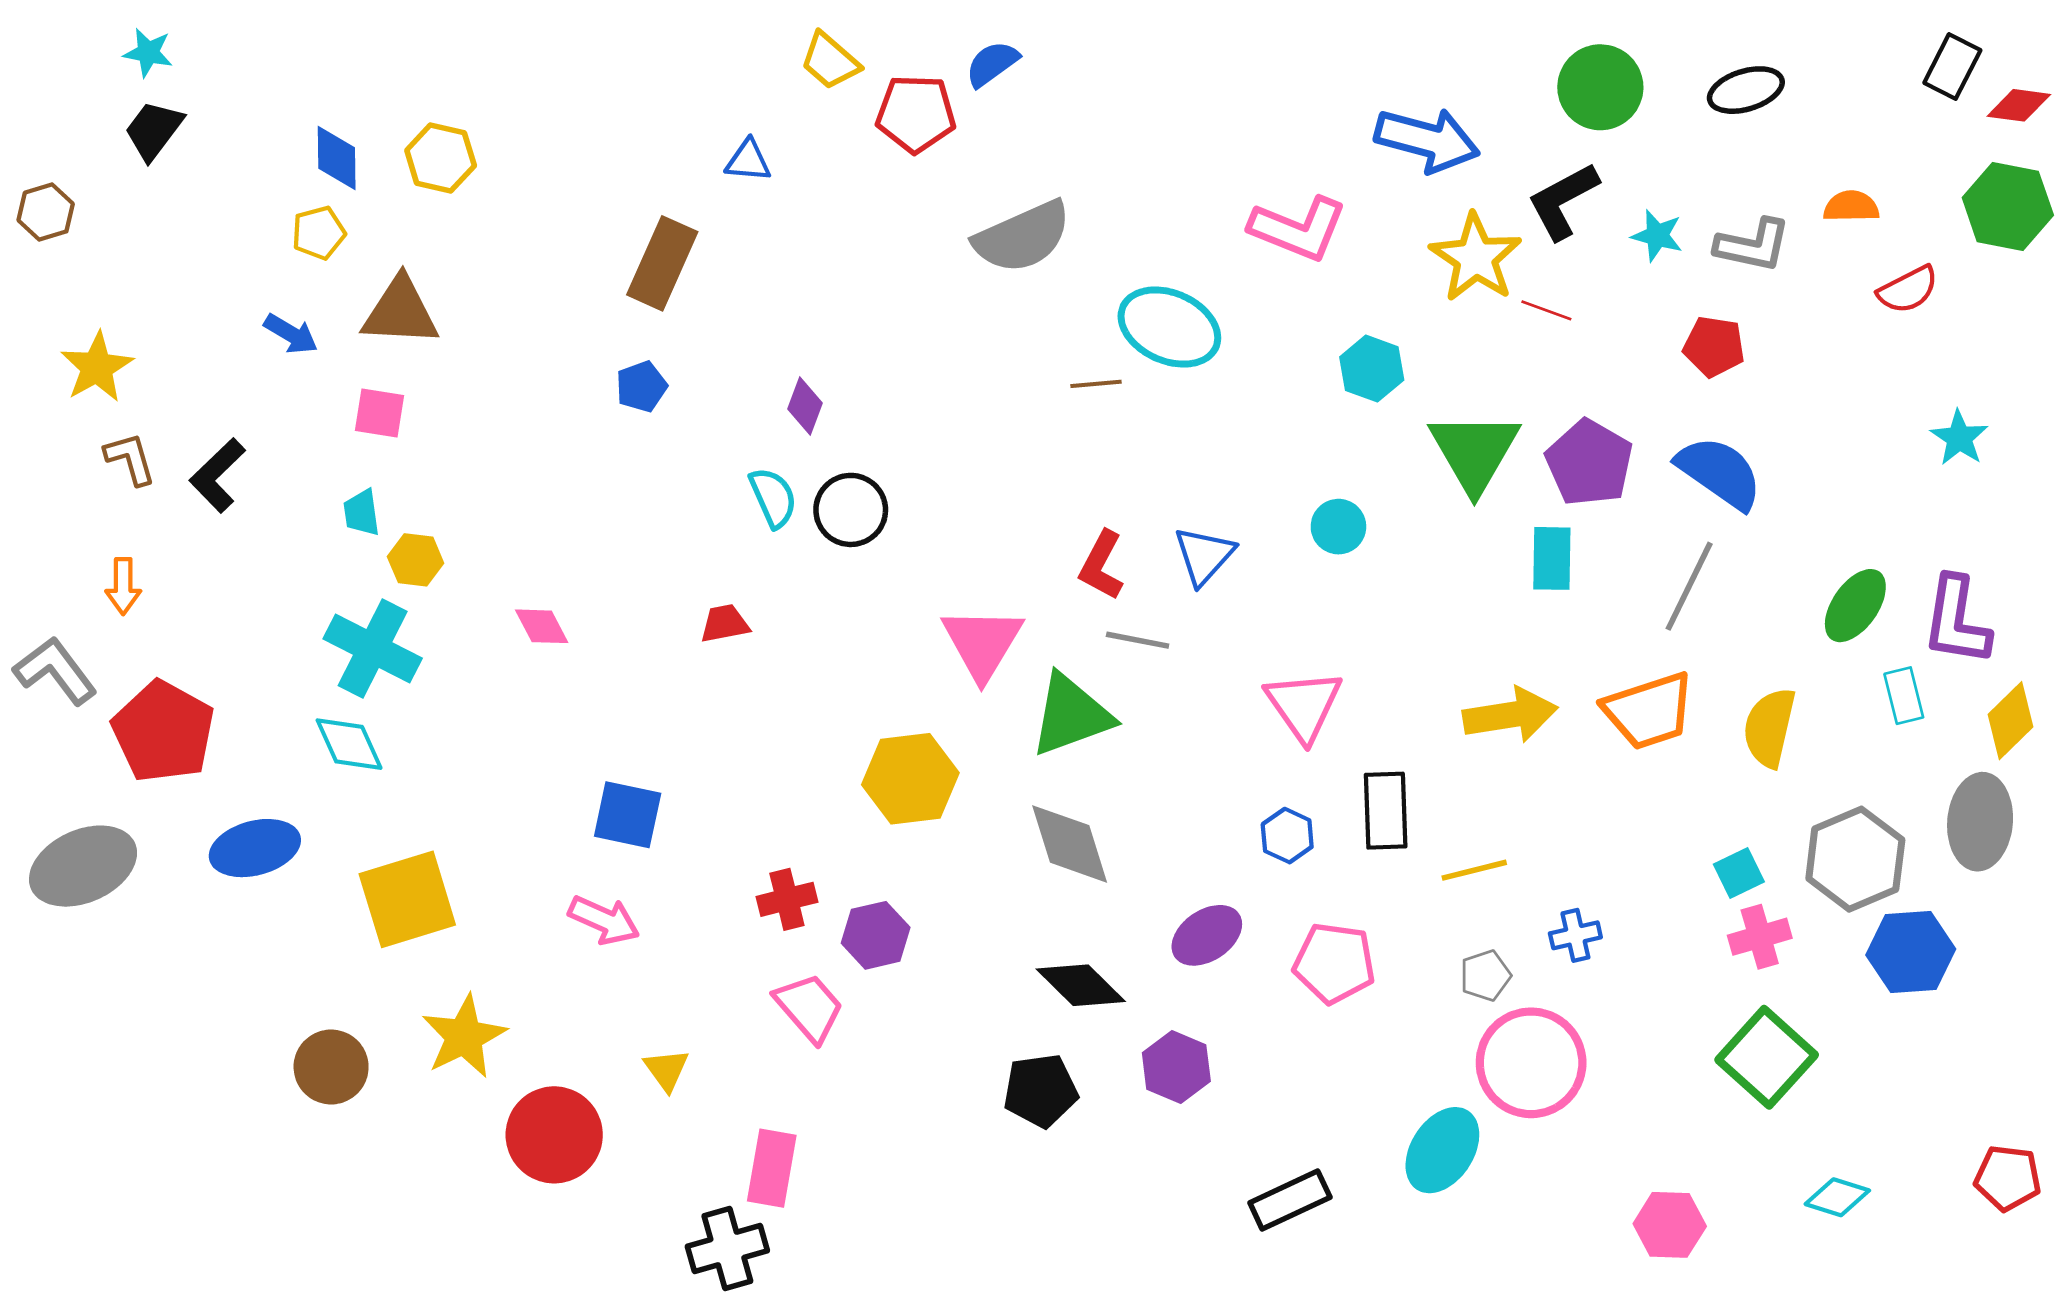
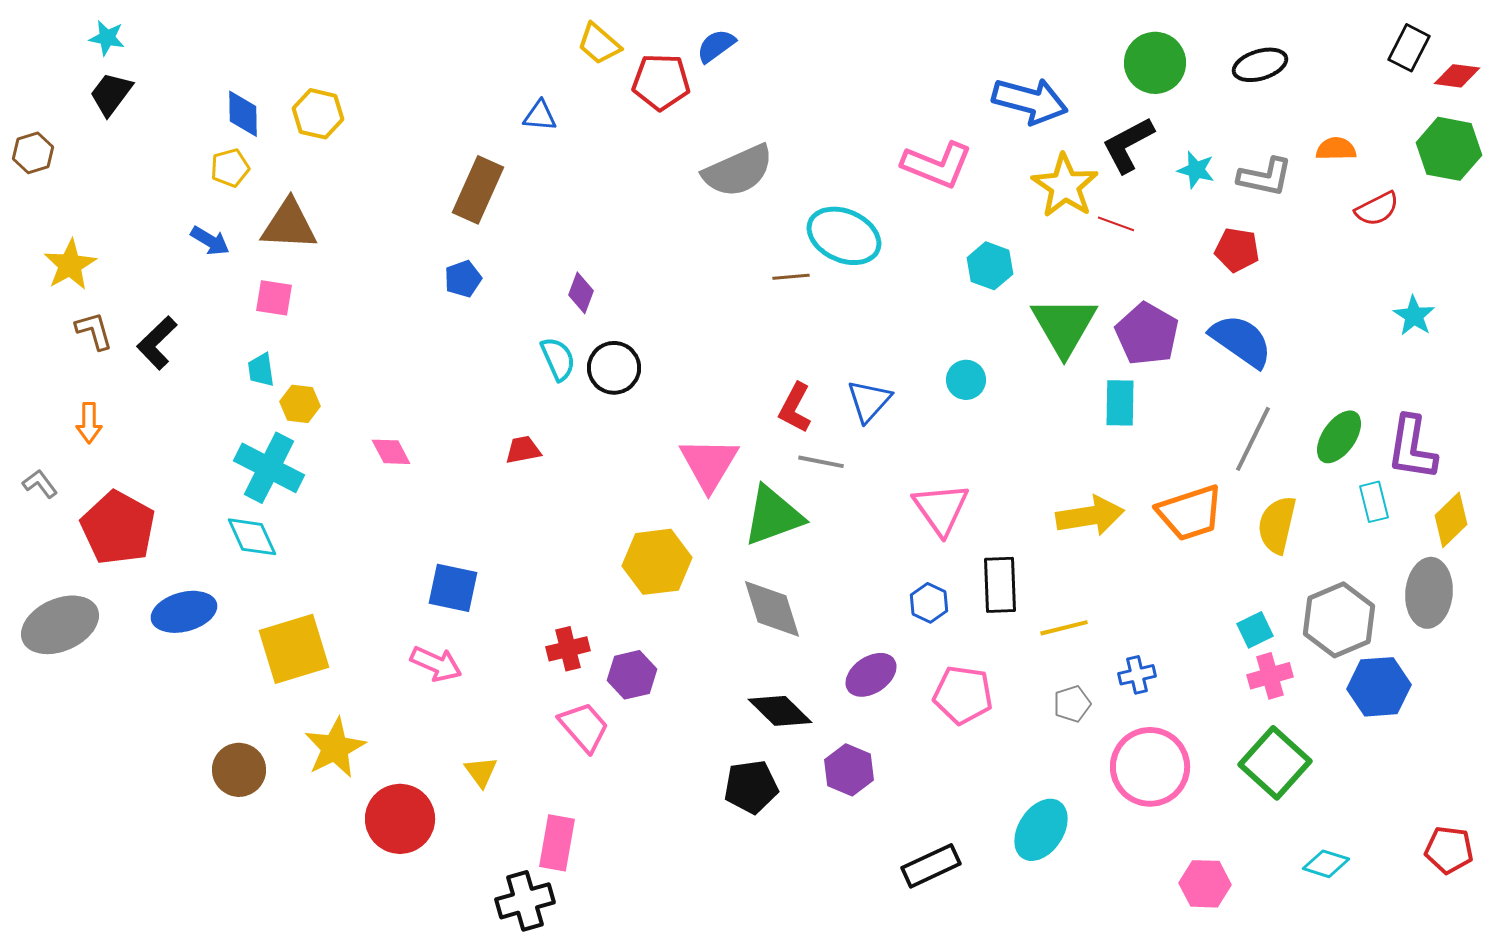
gray line: (1689, 586) -> (1253, 439), moved
gray L-shape: (55, 671) -> (40, 484), size x0.6
pink circle: (1531, 1063) -> (1150, 767), moved

